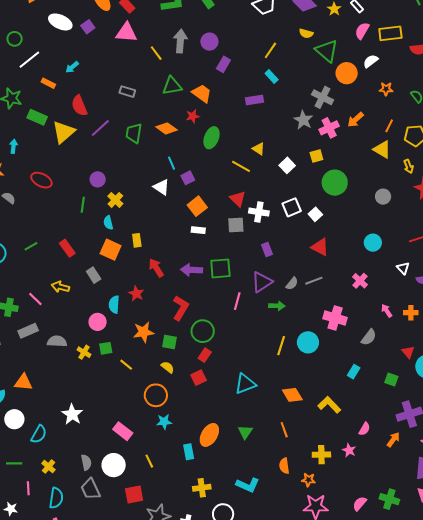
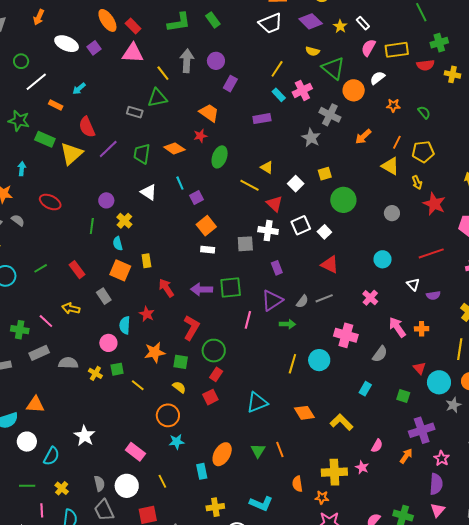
green triangle: (172, 86) -> (157, 98), moved
pink cross: (329, 128) -> (302, 90), moved
white triangle: (161, 187) -> (149, 192), moved
red triangle: (238, 199) -> (274, 204), moved
pink arrow: (387, 311) -> (397, 327), size x1.5
orange line: (284, 430) -> (280, 449), moved
yellow cross: (321, 455) -> (334, 472), size x1.4

